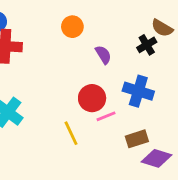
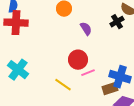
blue cross: (138, 91) -> (120, 77), moved
yellow line: (71, 133) -> (63, 85), turned -30

